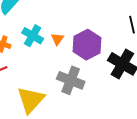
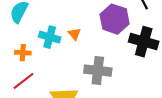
purple hexagon: (87, 45) -> (115, 19), moved

